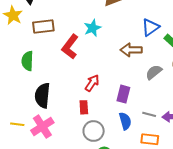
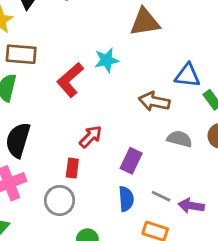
brown rectangle: (43, 26) -> (21, 54), moved
blue triangle: (150, 27) -> (187, 75), turned 30
gray semicircle: (154, 72) -> (180, 139), turned 42
gray circle: (94, 131) -> (60, 200), moved

